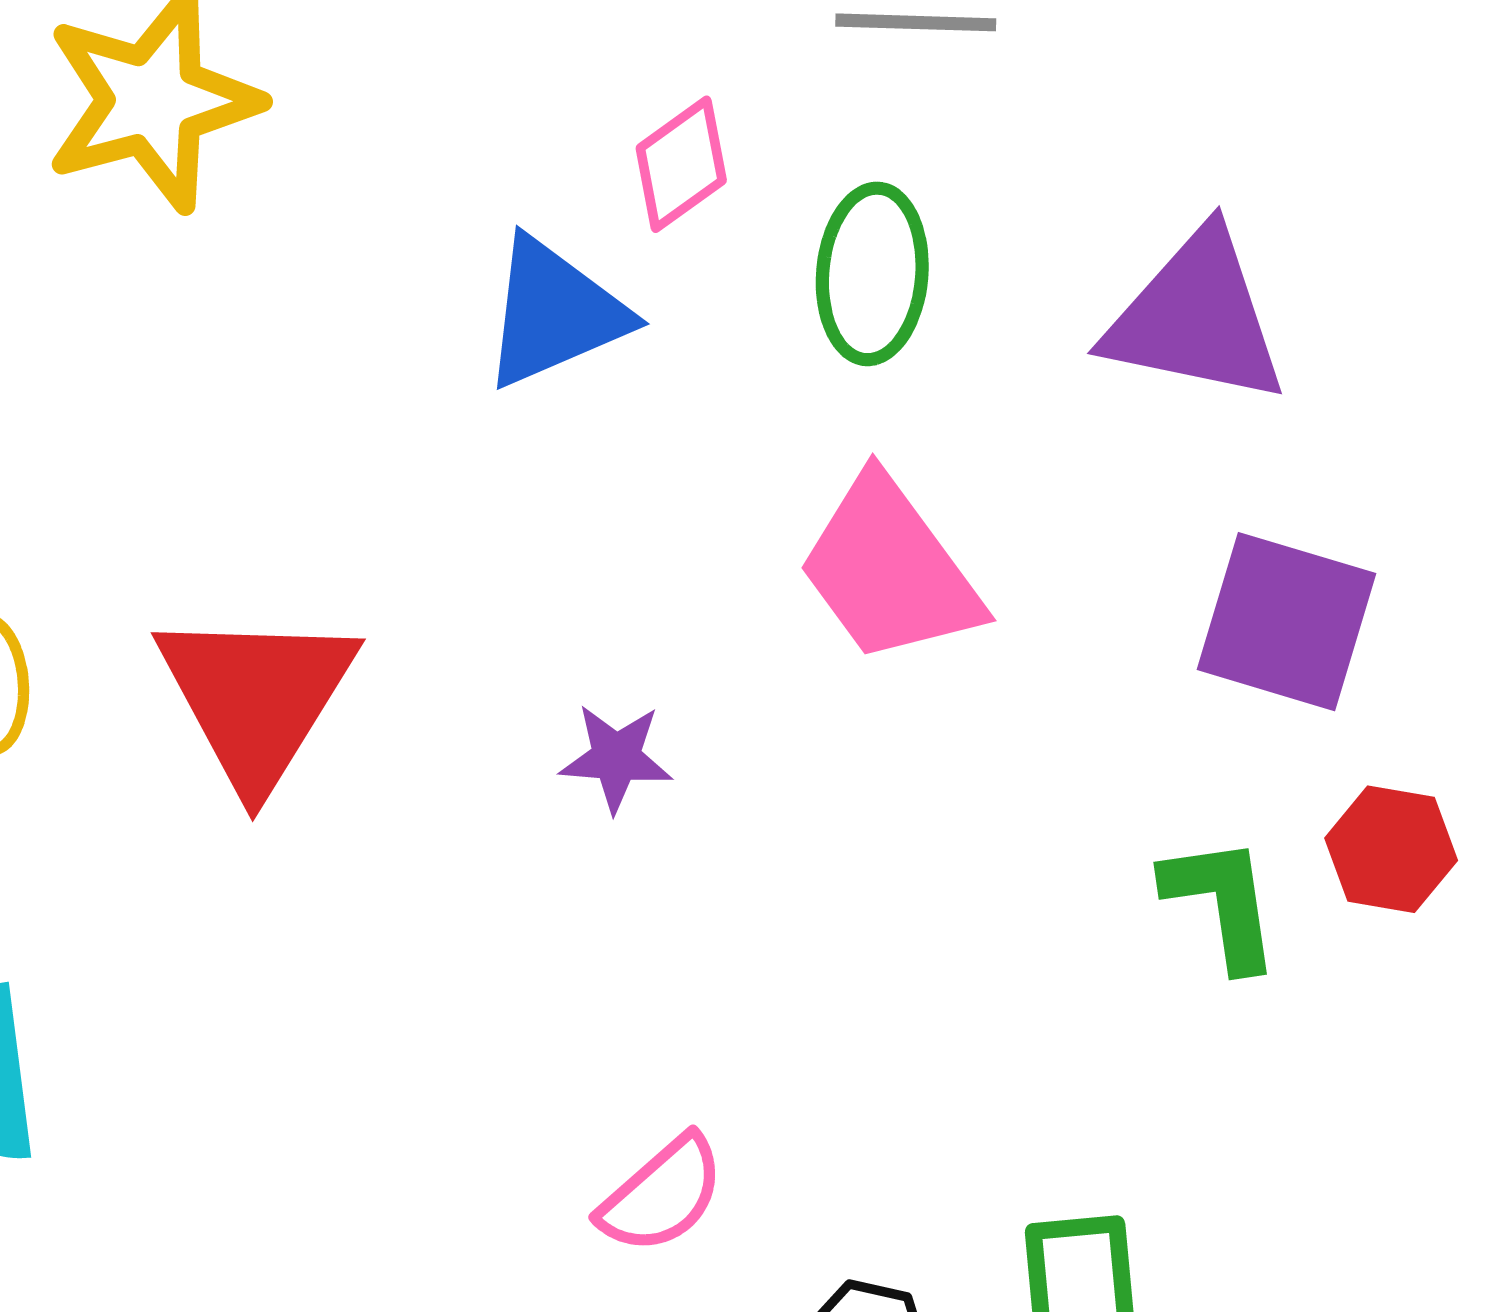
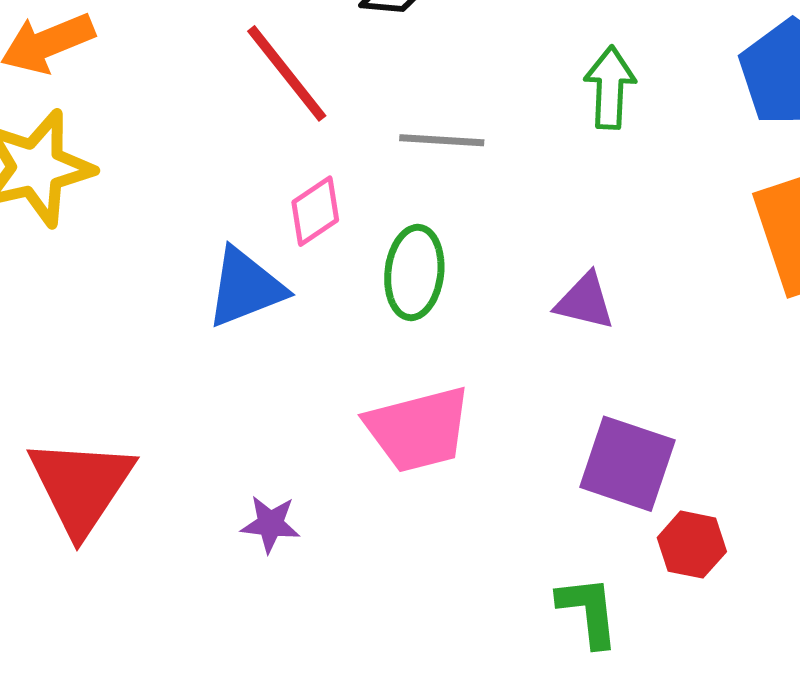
purple triangle: (1196, 318) -> (585, 301), size x0.6
pink trapezoid: (889, 570) -> (418, 429), turned -70
red hexagon: (1391, 849) -> (692, 545), moved

